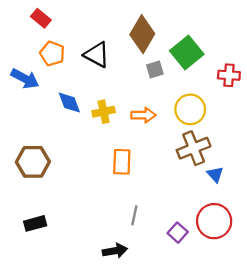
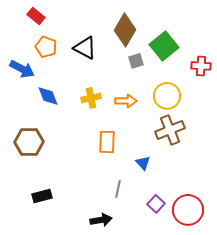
blue diamond: (69, 103) -> (48, 96), moved
blue triangle: (215, 174) -> (143, 163), moved
red circle: (214, 221) -> (188, 210), moved
black rectangle: (35, 223) -> (42, 196), moved

